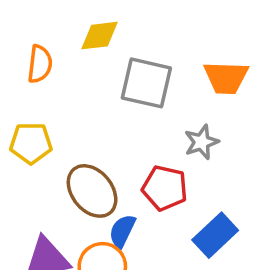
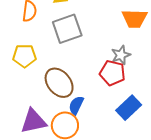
gray square: (146, 83) -> (67, 29), moved, turned -32
red pentagon: (165, 188) -> (112, 73), moved

